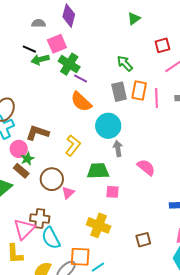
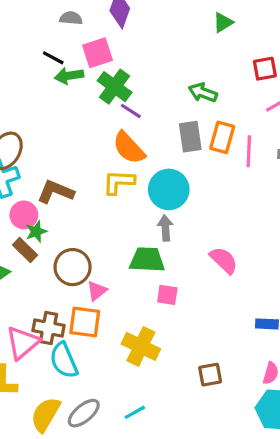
green arrow: (125, 63) -> (203, 93), turned -30
yellow L-shape: (73, 145) -> (119, 182), moved, turned -130
gray arrow: (118, 149) -> (165, 228), moved
orange square: (80, 257) -> (85, 322), moved

